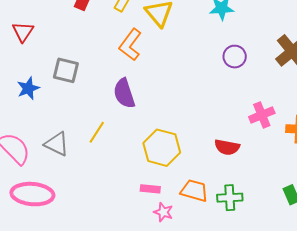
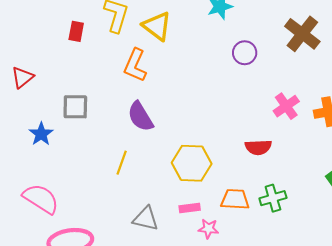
red triangle: (23, 32) -> (22, 77), turned 30
gray triangle: (57, 144) -> (146, 219), moved

